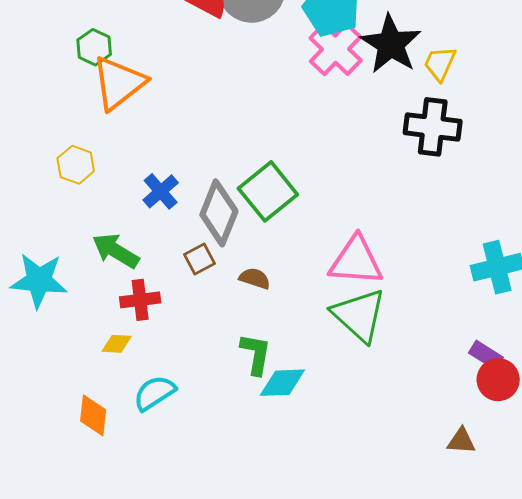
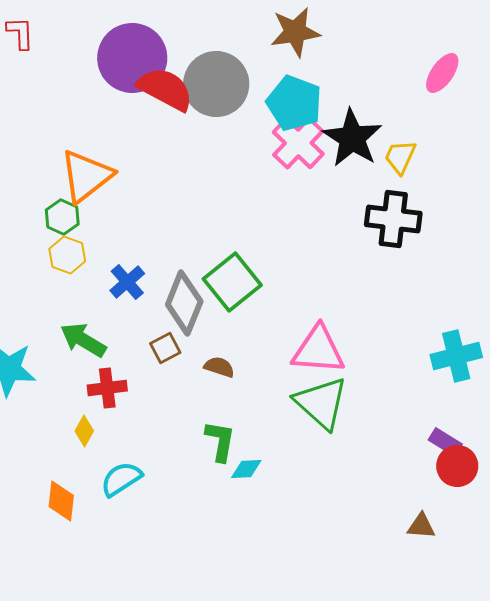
green hexagon: (94, 47) -> (62, 217), moved
yellow hexagon: (76, 165) -> (67, 255), moved
yellow diamond: (117, 344) -> (84, 431), turned -64
cyan diamond: (282, 383) -> (246, 469), size x0.7

